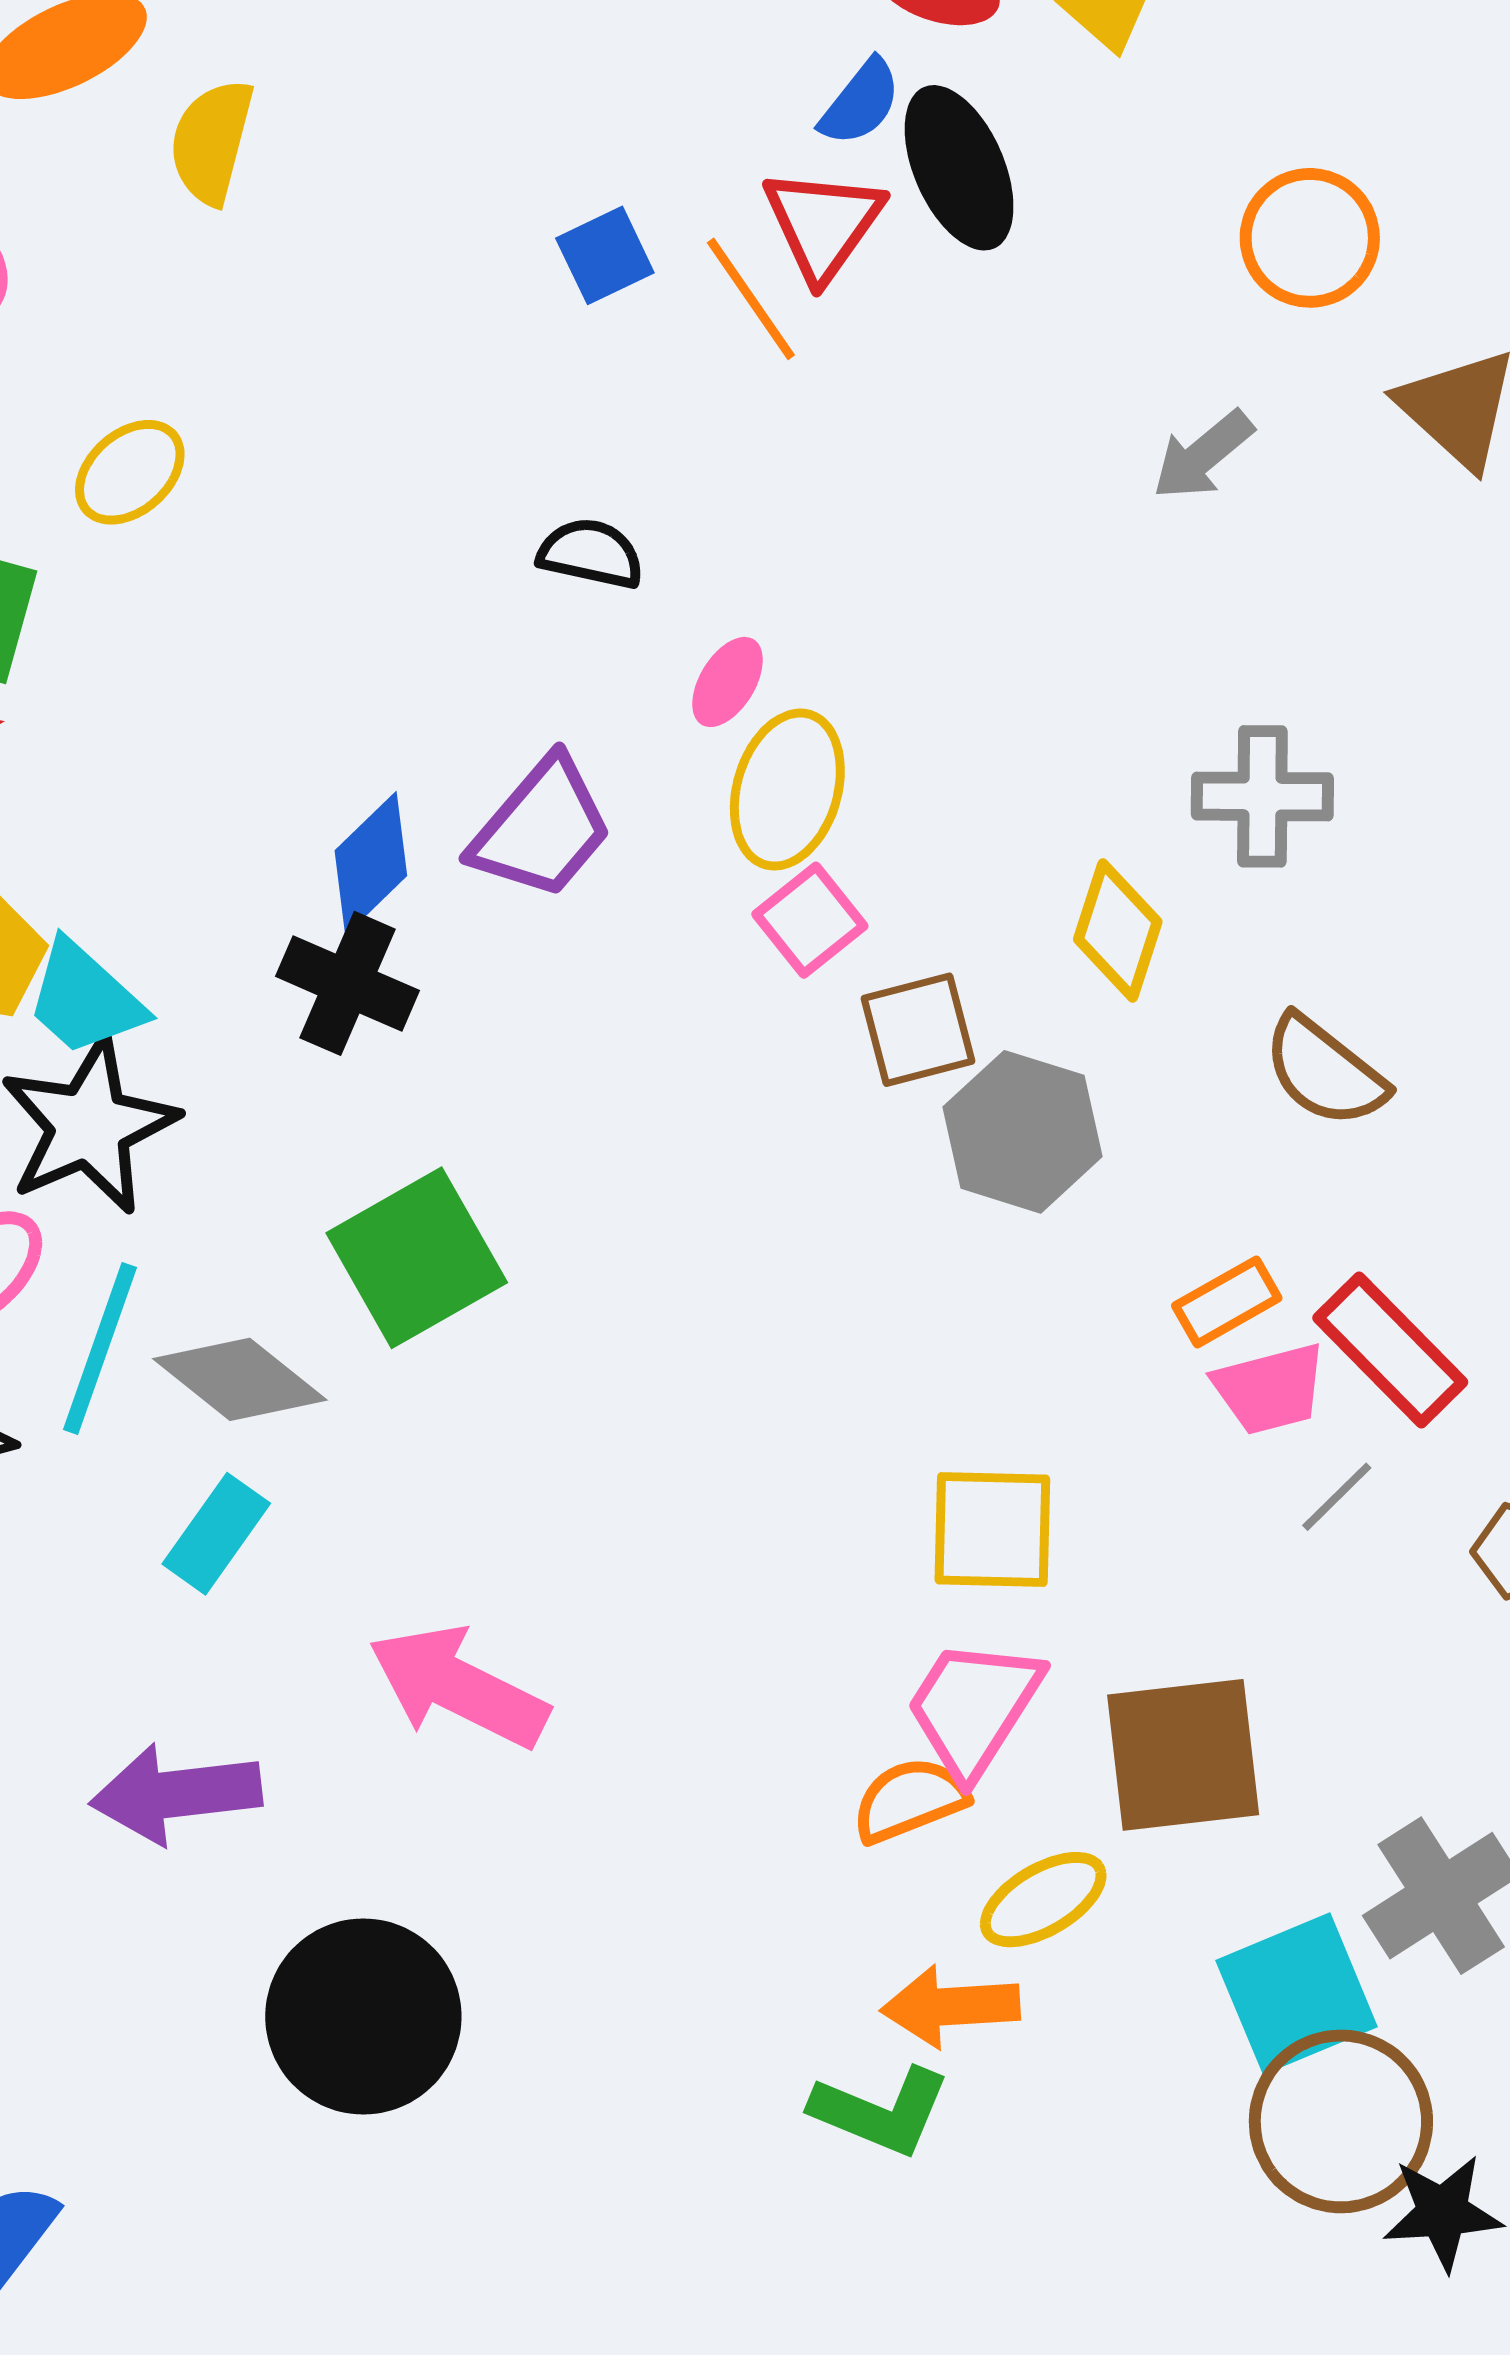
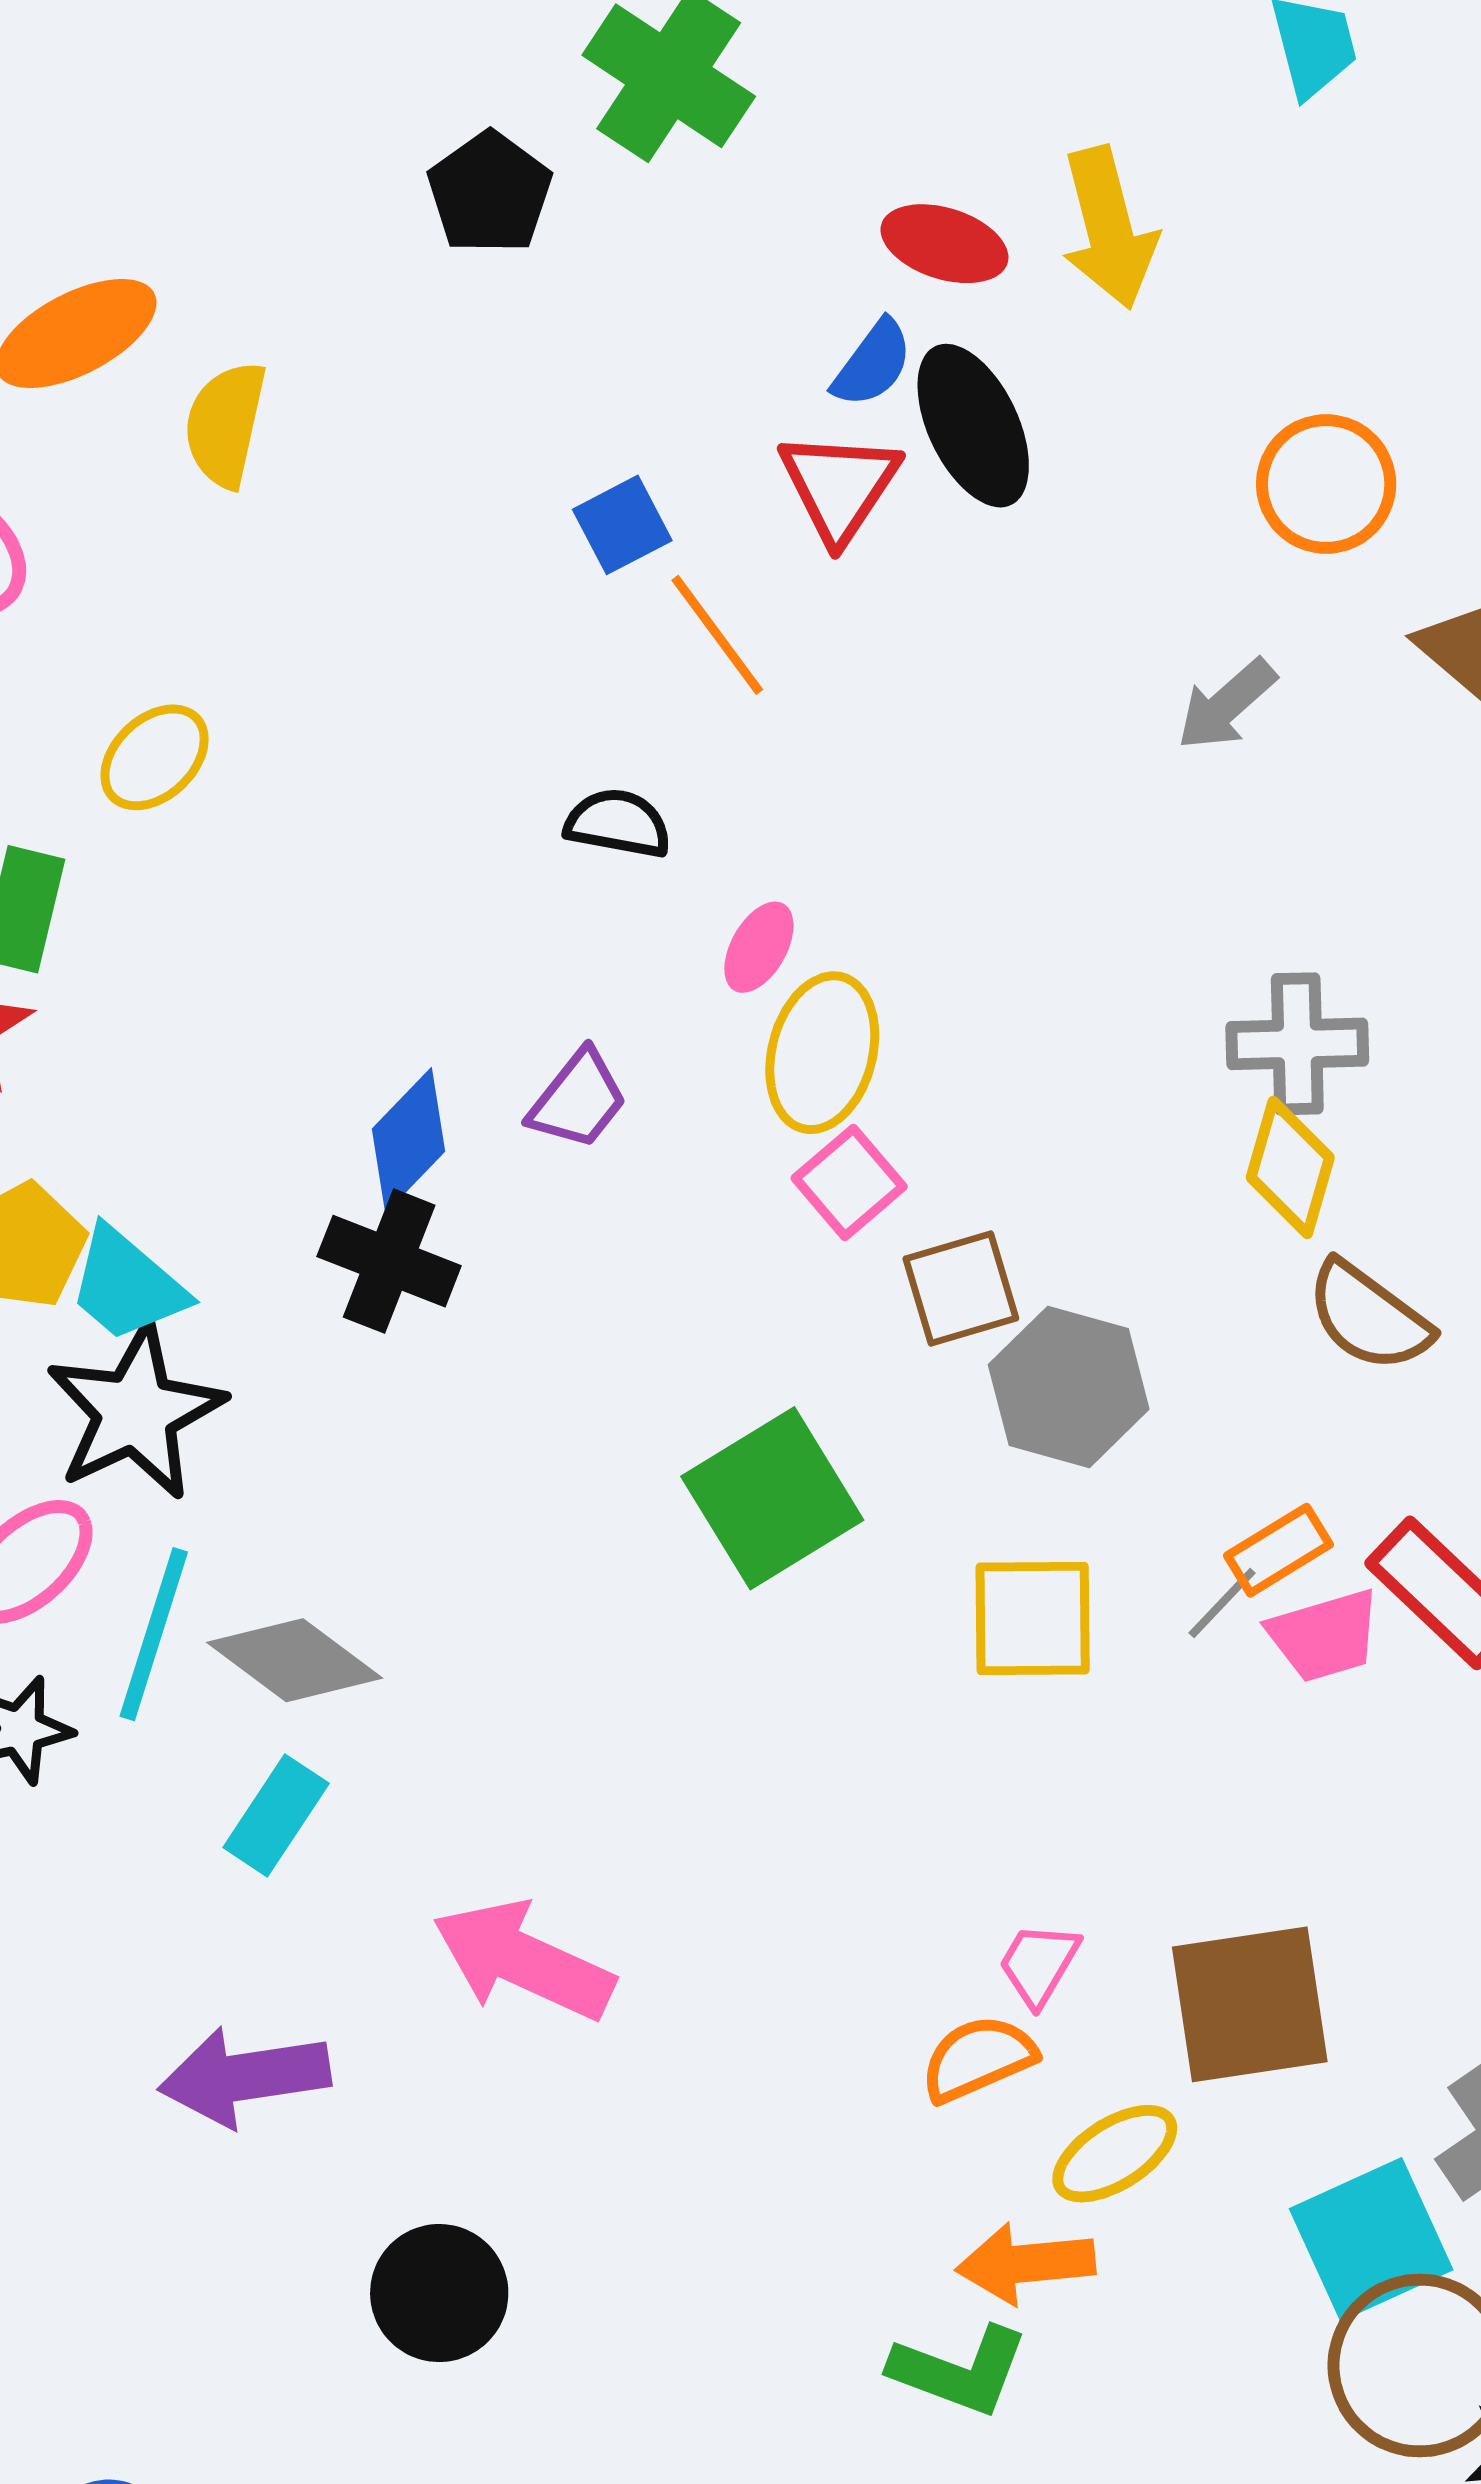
orange line: (751, 299) -> (717, 635), moved
purple trapezoid: (542, 828) -> (578, 1100), size x0.7
yellow diamond: (1118, 930) -> (1290, 1167), moved
green square: (417, 1258) -> (772, 1498), moved
gray line: (1337, 1497) -> (1222, 1603), moved
yellow square: (992, 1529) -> (1033, 1619), moved
pink trapezoid: (974, 1708) -> (1039, 1964), size x0.6
black circle: (363, 2016) -> (439, 2293), size x0.7

